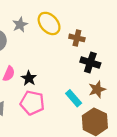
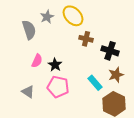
brown cross: (77, 38) -> (86, 39), moved

